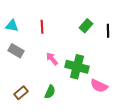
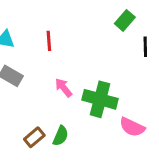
green rectangle: (86, 26) -> (125, 20), moved
brown rectangle: (21, 93) -> (34, 137), moved

